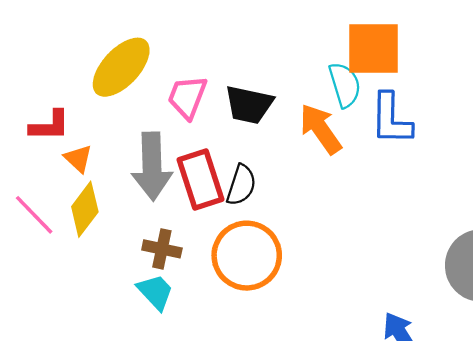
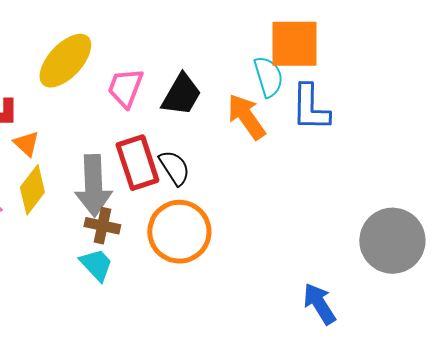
black trapezoid: (249, 105) -> (181, 95), turned -72
gray arrow: (152, 166) -> (93, 186), moved
black semicircle: (241, 185) -> (174, 168), turned -51

